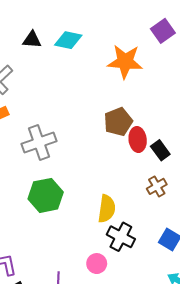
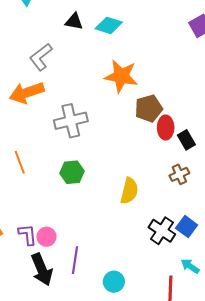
orange star: (125, 62) -> (121, 76), moved
green hexagon: (46, 195) -> (72, 172), size x0.7
black cross: (121, 237) -> (162, 231), moved
pink circle: (97, 264) -> (46, 237), moved

